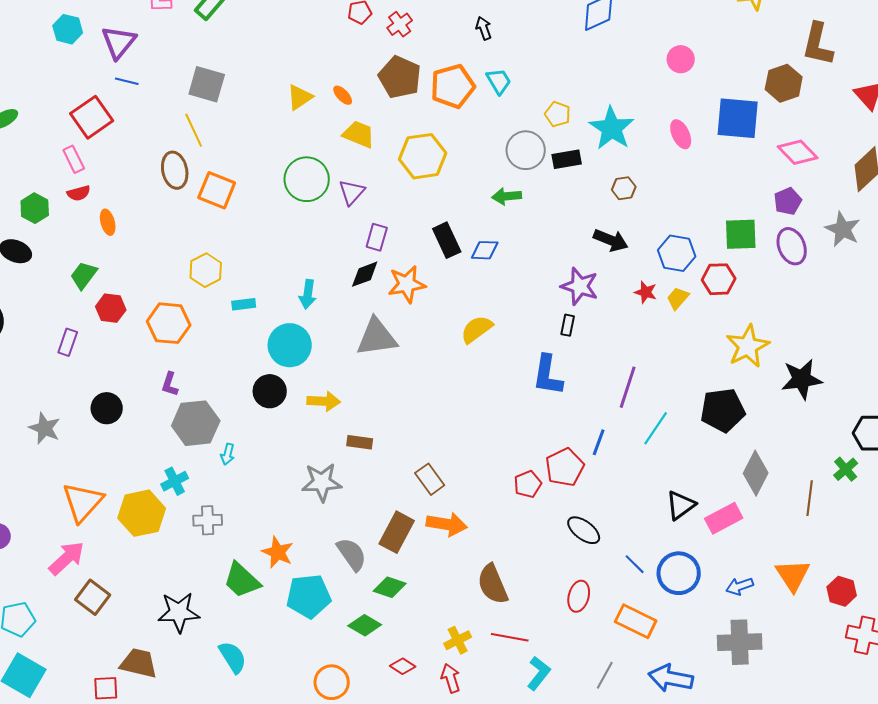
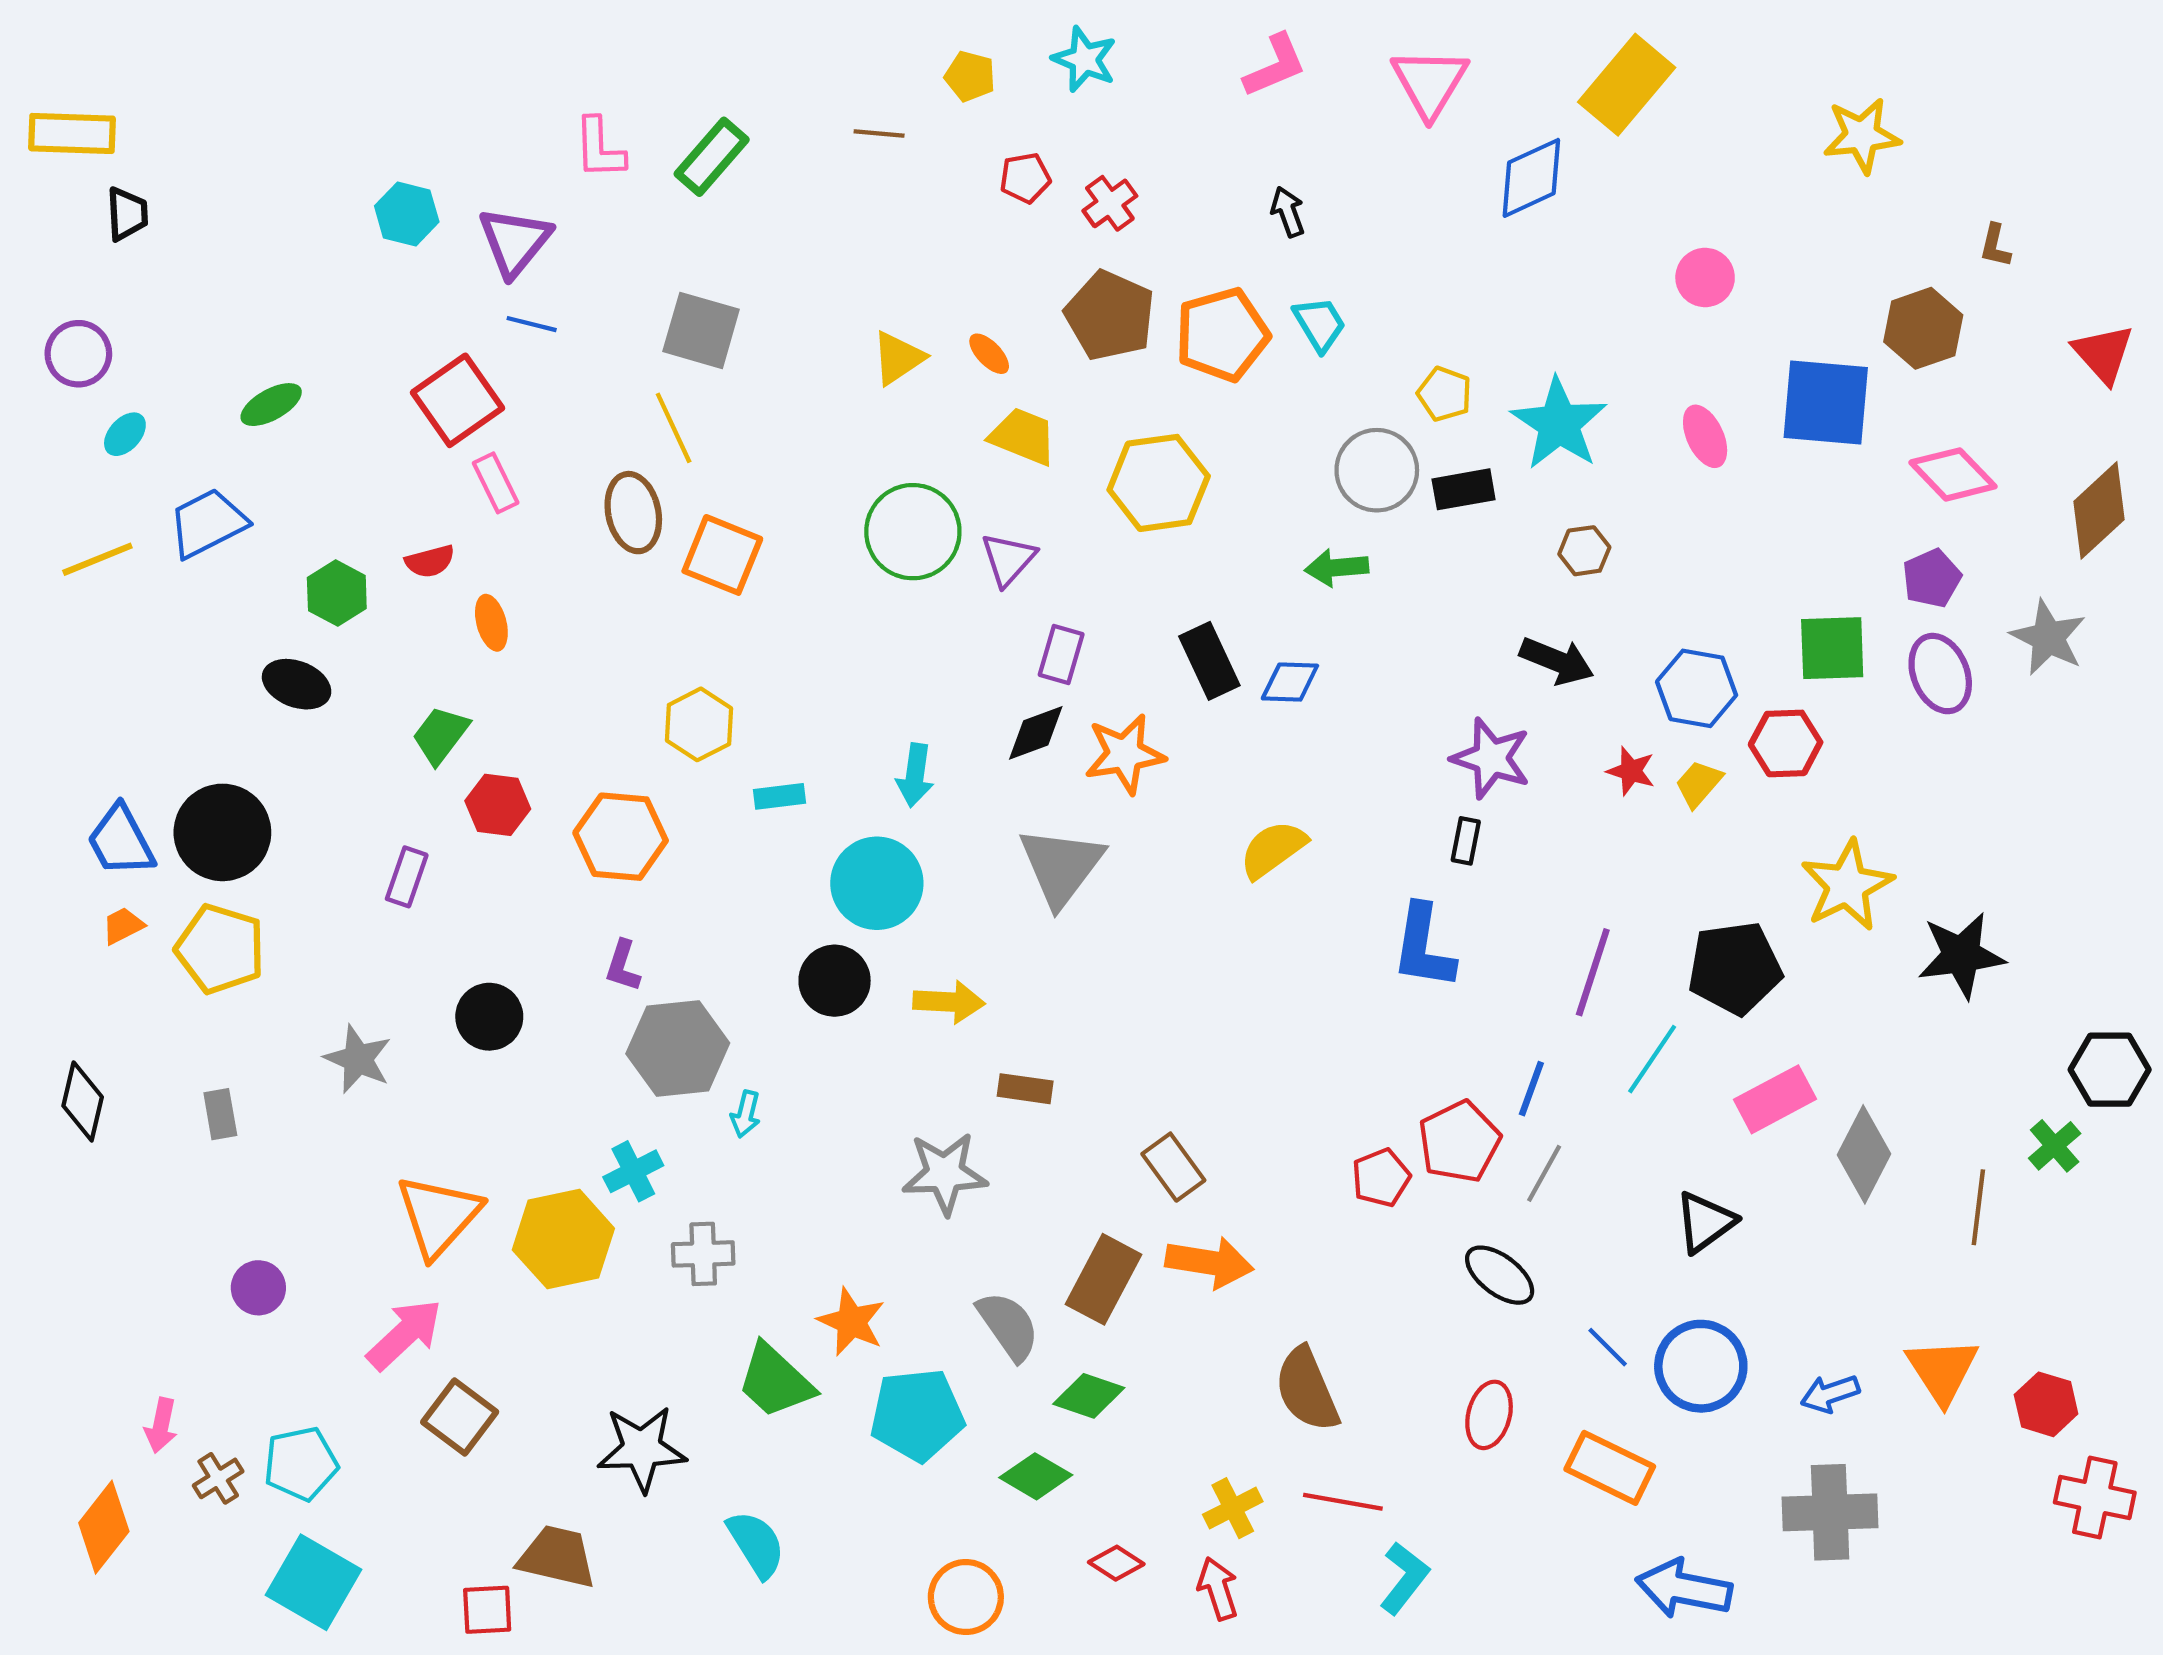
brown L-shape: (818, 44) -> (1995, 246), size x0.5
pink rectangle: (74, 159) -> (496, 483), moved
gray triangle: (377, 337) -> (1061, 866), turned -45
black pentagon: (723, 410) -> (1735, 968), moved
pink rectangle: (724, 518) -> (1775, 1099), moved
gray line: (605, 675) -> (1544, 1173), moved

